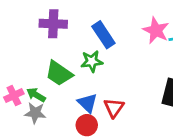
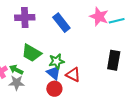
green star: (92, 61) -> (57, 61), moved
red triangle: (114, 108) -> (73, 75), turned -35

